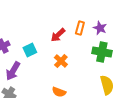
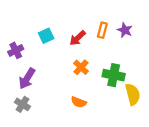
cyan square: (30, 50) -> (46, 36), moved
green cross: (102, 52) -> (114, 75), moved

